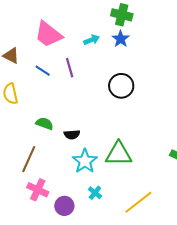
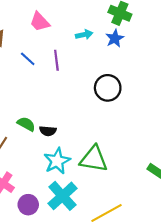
pink trapezoid: (48, 34) -> (40, 22), size x0.7
green semicircle: (44, 124) -> (26, 124), moved
cyan cross: (95, 193) -> (62, 196), size x2.0

